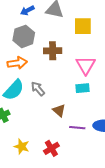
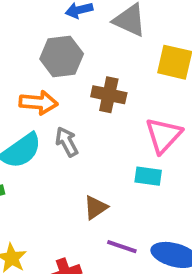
gray arrow: (38, 89) -> (67, 142), moved
brown triangle: (59, 110) -> (96, 207), turned 32

